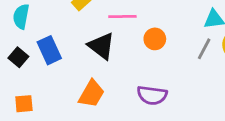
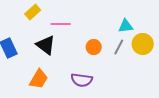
orange circle: (155, 39) -> (94, 47), moved

